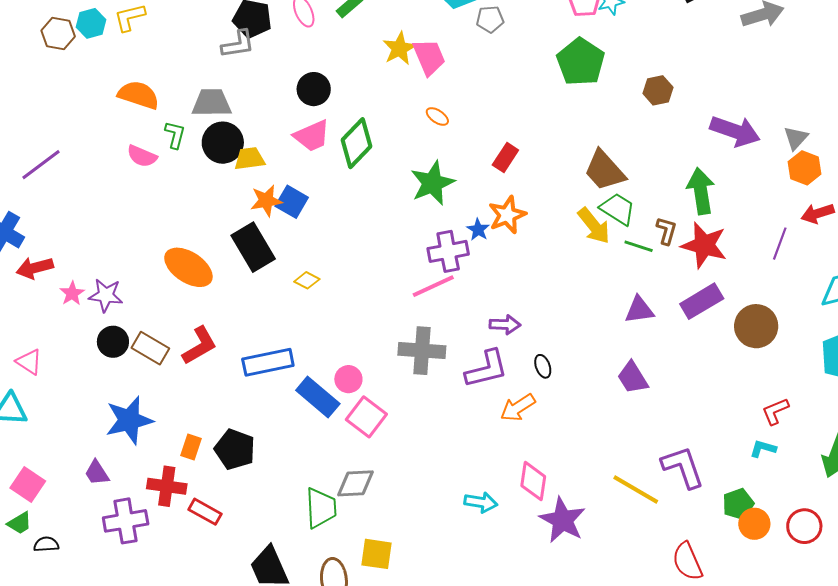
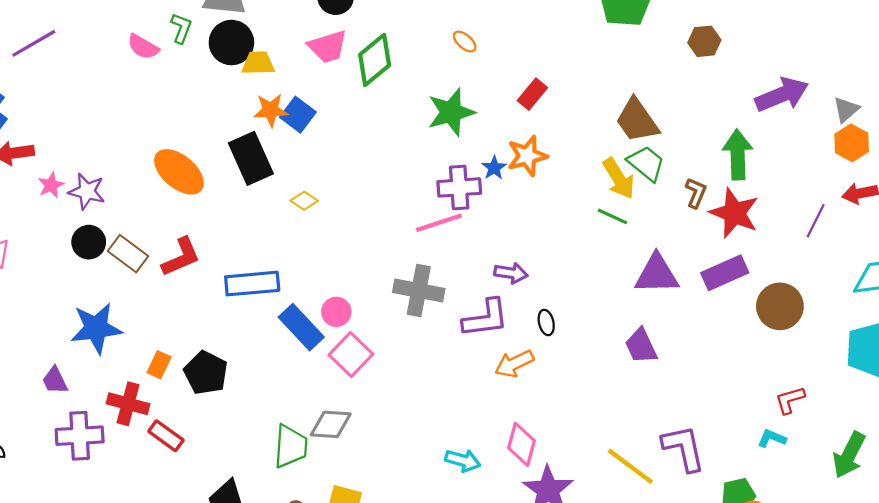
purple arrow: (735, 131) -> (782, 95), turned -48
green line: (639, 246) -> (613, 216), moved
purple triangle: (639, 310) -> (657, 274), size x1.4

